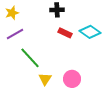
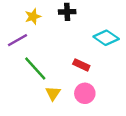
yellow star: (12, 13) -> (33, 17), moved
red rectangle: (65, 33) -> (81, 65), moved

